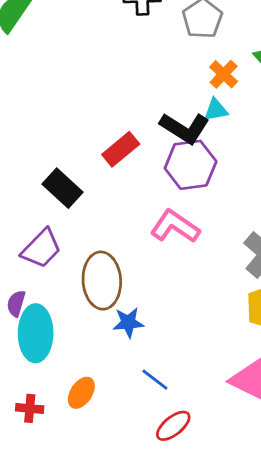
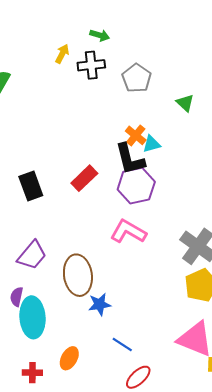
orange cross: (224, 74) -> (136, 135), moved
black L-shape: (185, 128) -> (130, 159), turned 48
black rectangle: (62, 188) -> (31, 186), moved, turned 32

